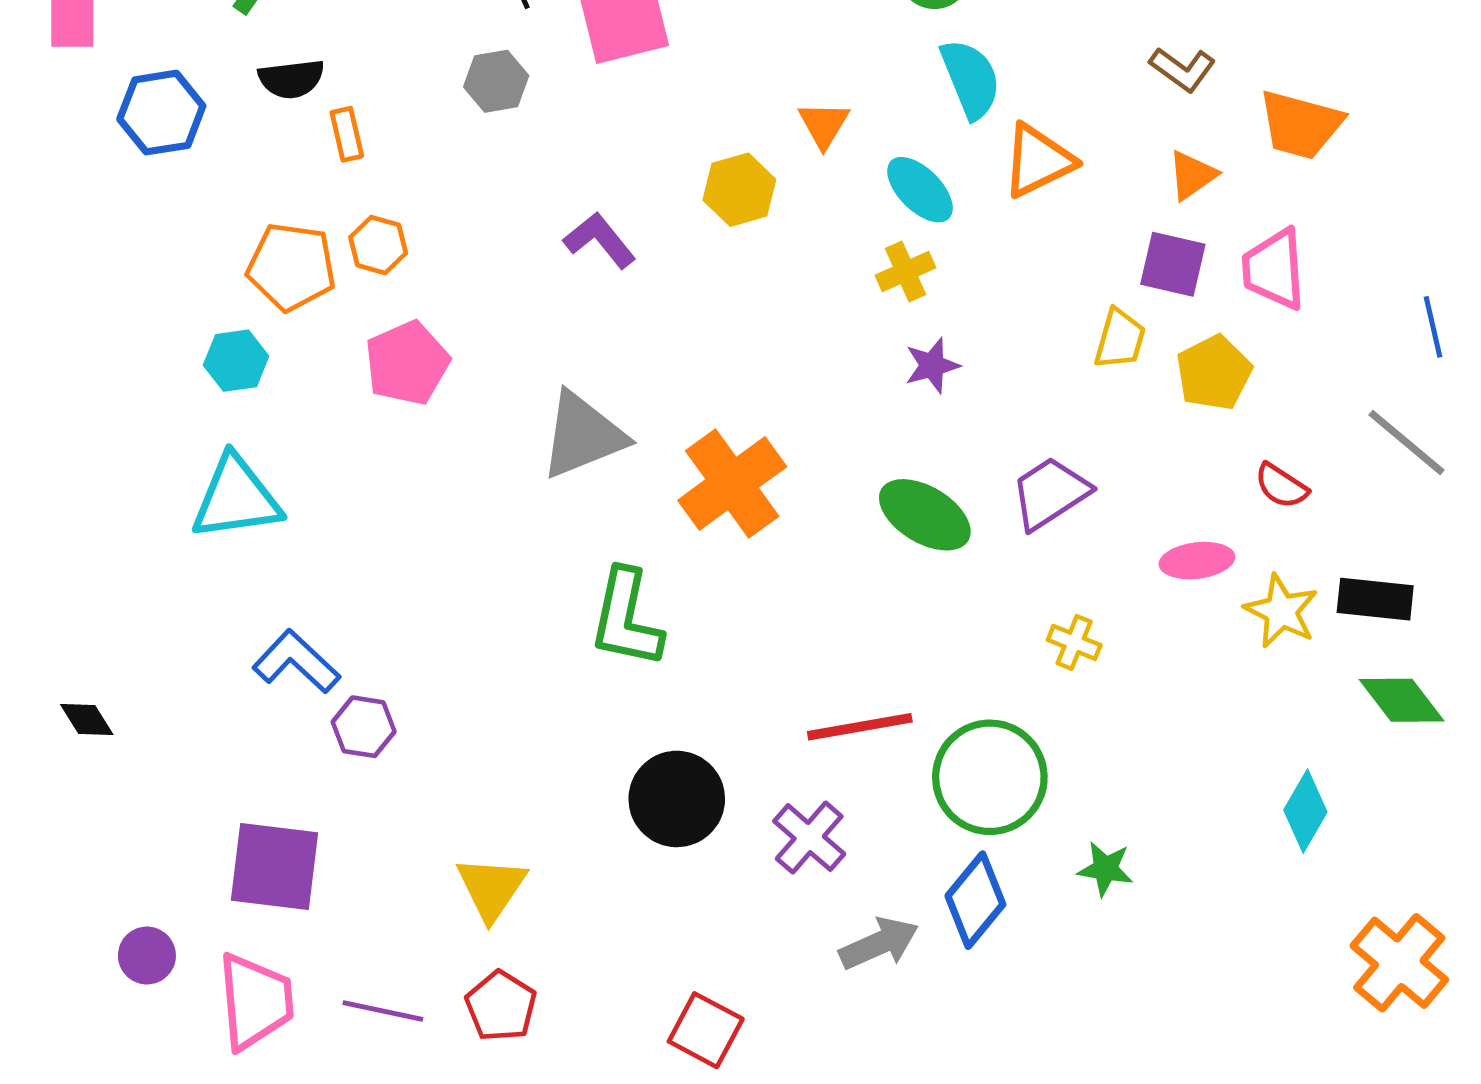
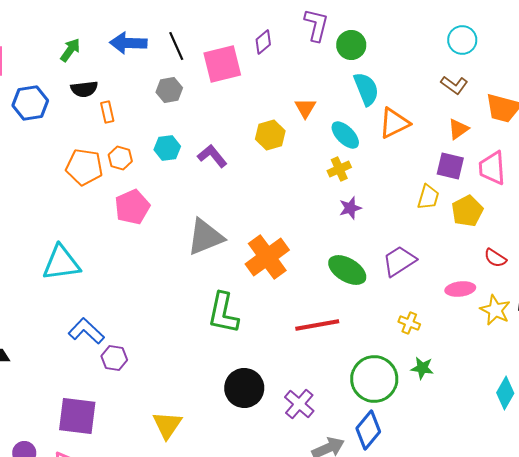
cyan hexagon: (236, 361) -> (167, 148), moved
red line: (860, 727) -> (317, 325), moved
green star: (1105, 869) -> (422, 368), moved

